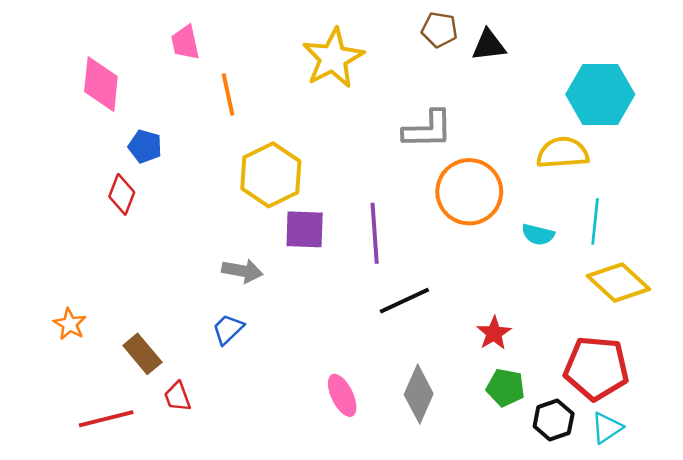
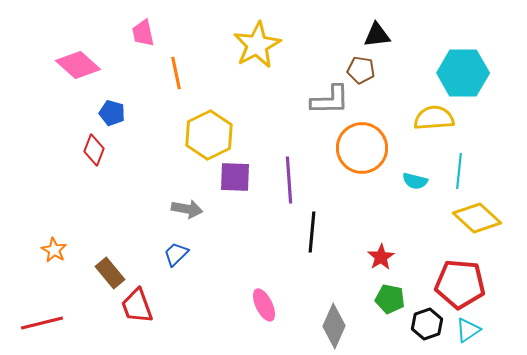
brown pentagon: (439, 30) -> (361, 70), moved
pink diamond: (101, 84) -> (78, 65), turned -54
black line: (404, 301) -> (312, 232), turned -60
gray diamond: (419, 394) -> (334, 326), moved
red trapezoid: (177, 397) -> (137, 306), size x1.5
red line: (106, 419) -> (42, 323), moved

